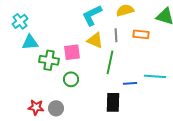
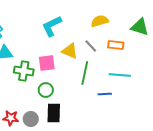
cyan L-shape: (92, 15) -> (52, 26), moved
gray line: (116, 35) -> (91, 46), turned -40
cyan line: (155, 76) -> (120, 75), moved
black rectangle: (113, 102) -> (54, 113), moved

